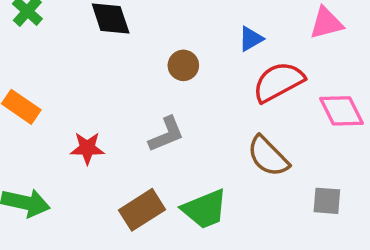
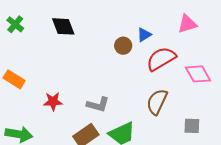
brown circle: (183, 65) -> (123, 46), moved
gray L-shape: (166, 134) -> (98, 105), moved, turned 40
brown semicircle: (268, 156) -> (157, 102), turned 72

